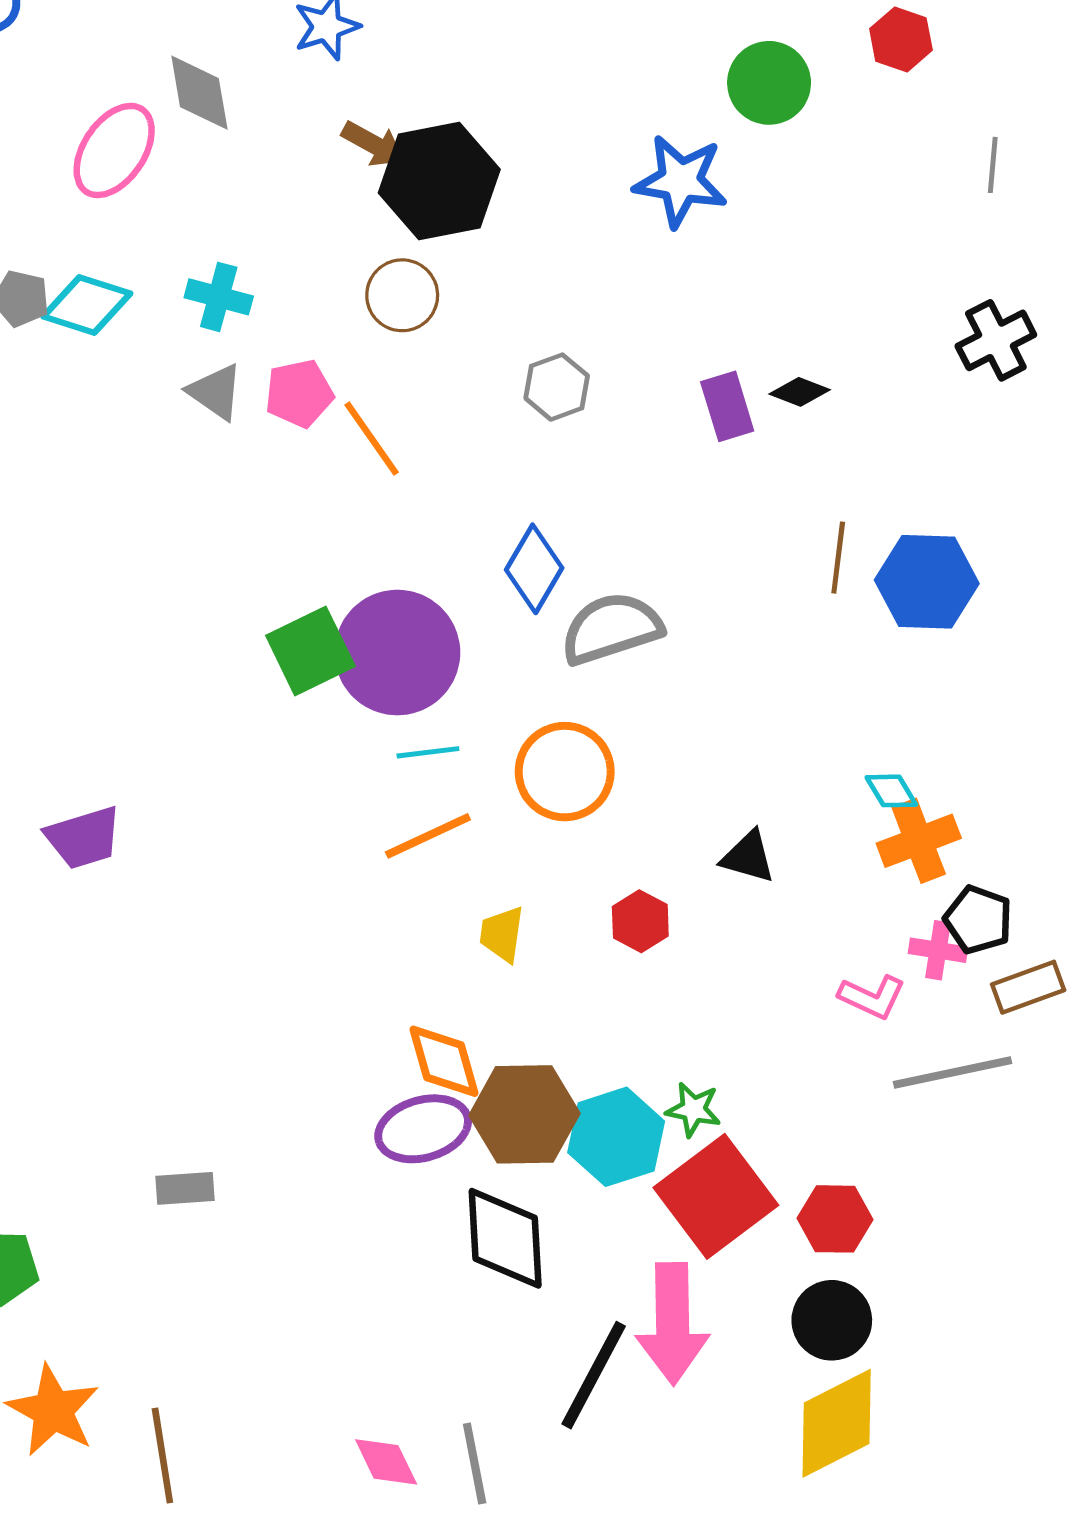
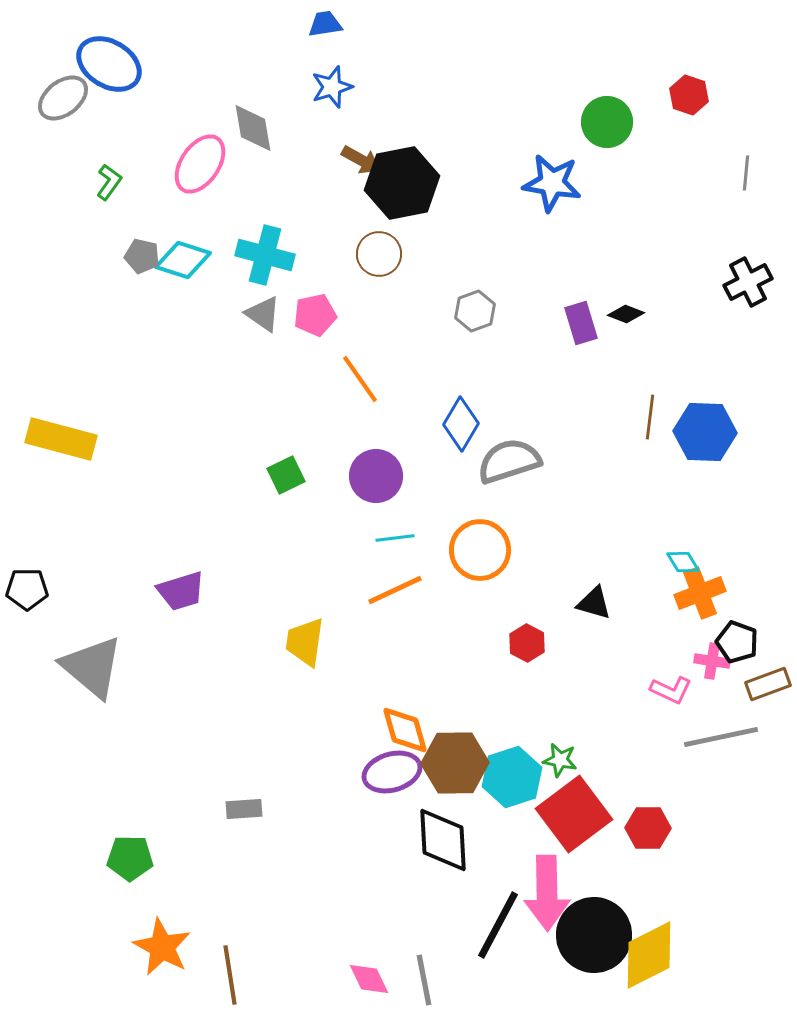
cyan cross: (219, 297) -> (265, 255), size x1.4
orange line: (372, 439) -> (360, 379), moved
green square: (310, 651) -> (286, 475), moved, size x0.7
purple circle: (397, 653) -> (376, 476), size x0.7
yellow trapezoid: (502, 934) -> (305, 642), moved, size x1.4
black circle: (832, 1320) -> (594, 935), moved, size x1.5

